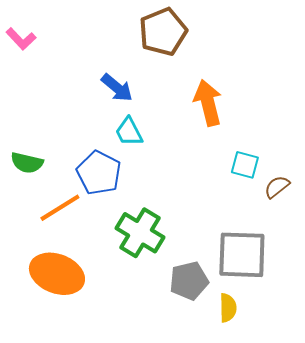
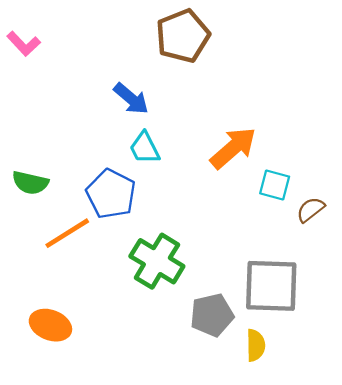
orange arrow: (208, 103) -> (233, 148), moved, turned 63
orange ellipse: (57, 274) -> (50, 325), moved, size x0.7

